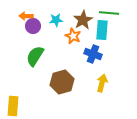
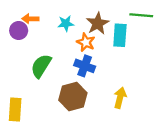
green line: (109, 13) -> (141, 15), moved
purple circle: (33, 26) -> (19, 31), moved
blue cross: (93, 54) -> (85, 66), moved
yellow rectangle: (13, 106) -> (15, 109), moved

